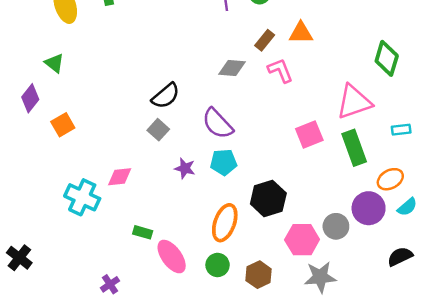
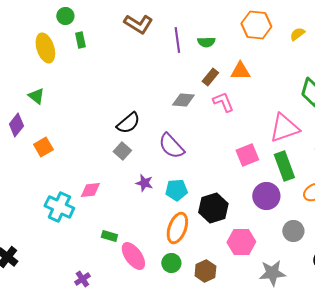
cyan pentagon: (224, 162) -> (176, 190), moved
purple circle: (369, 208) -> (266, 196), moved
gray circle: (336, 226) -> (293, 231), moved
gray star: (320, 277) -> (272, 273), moved

